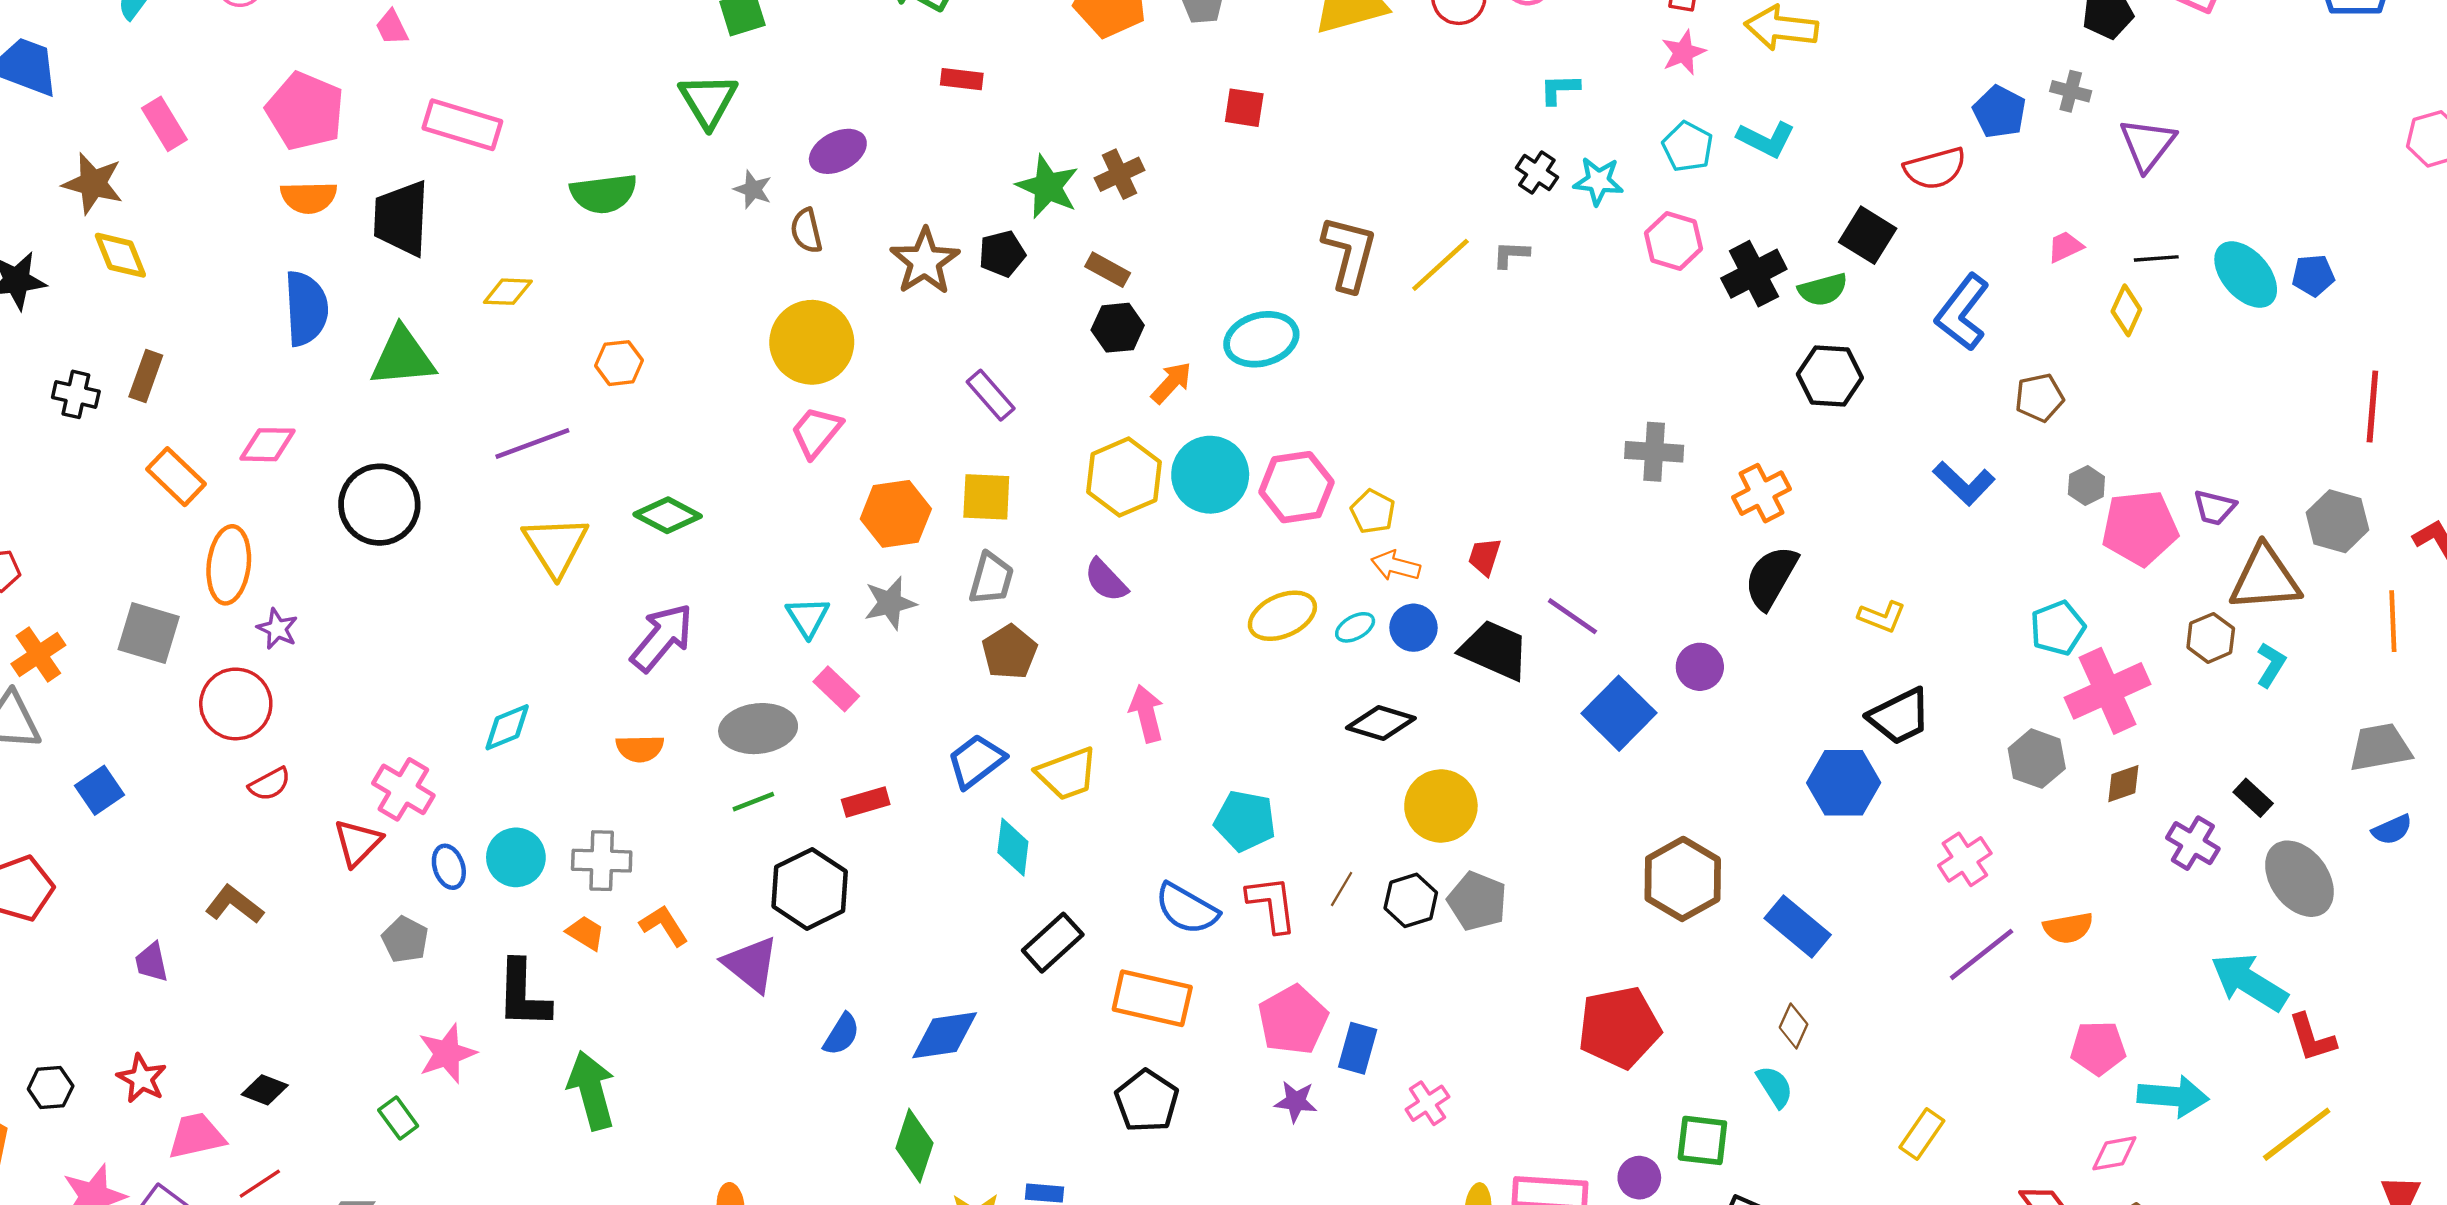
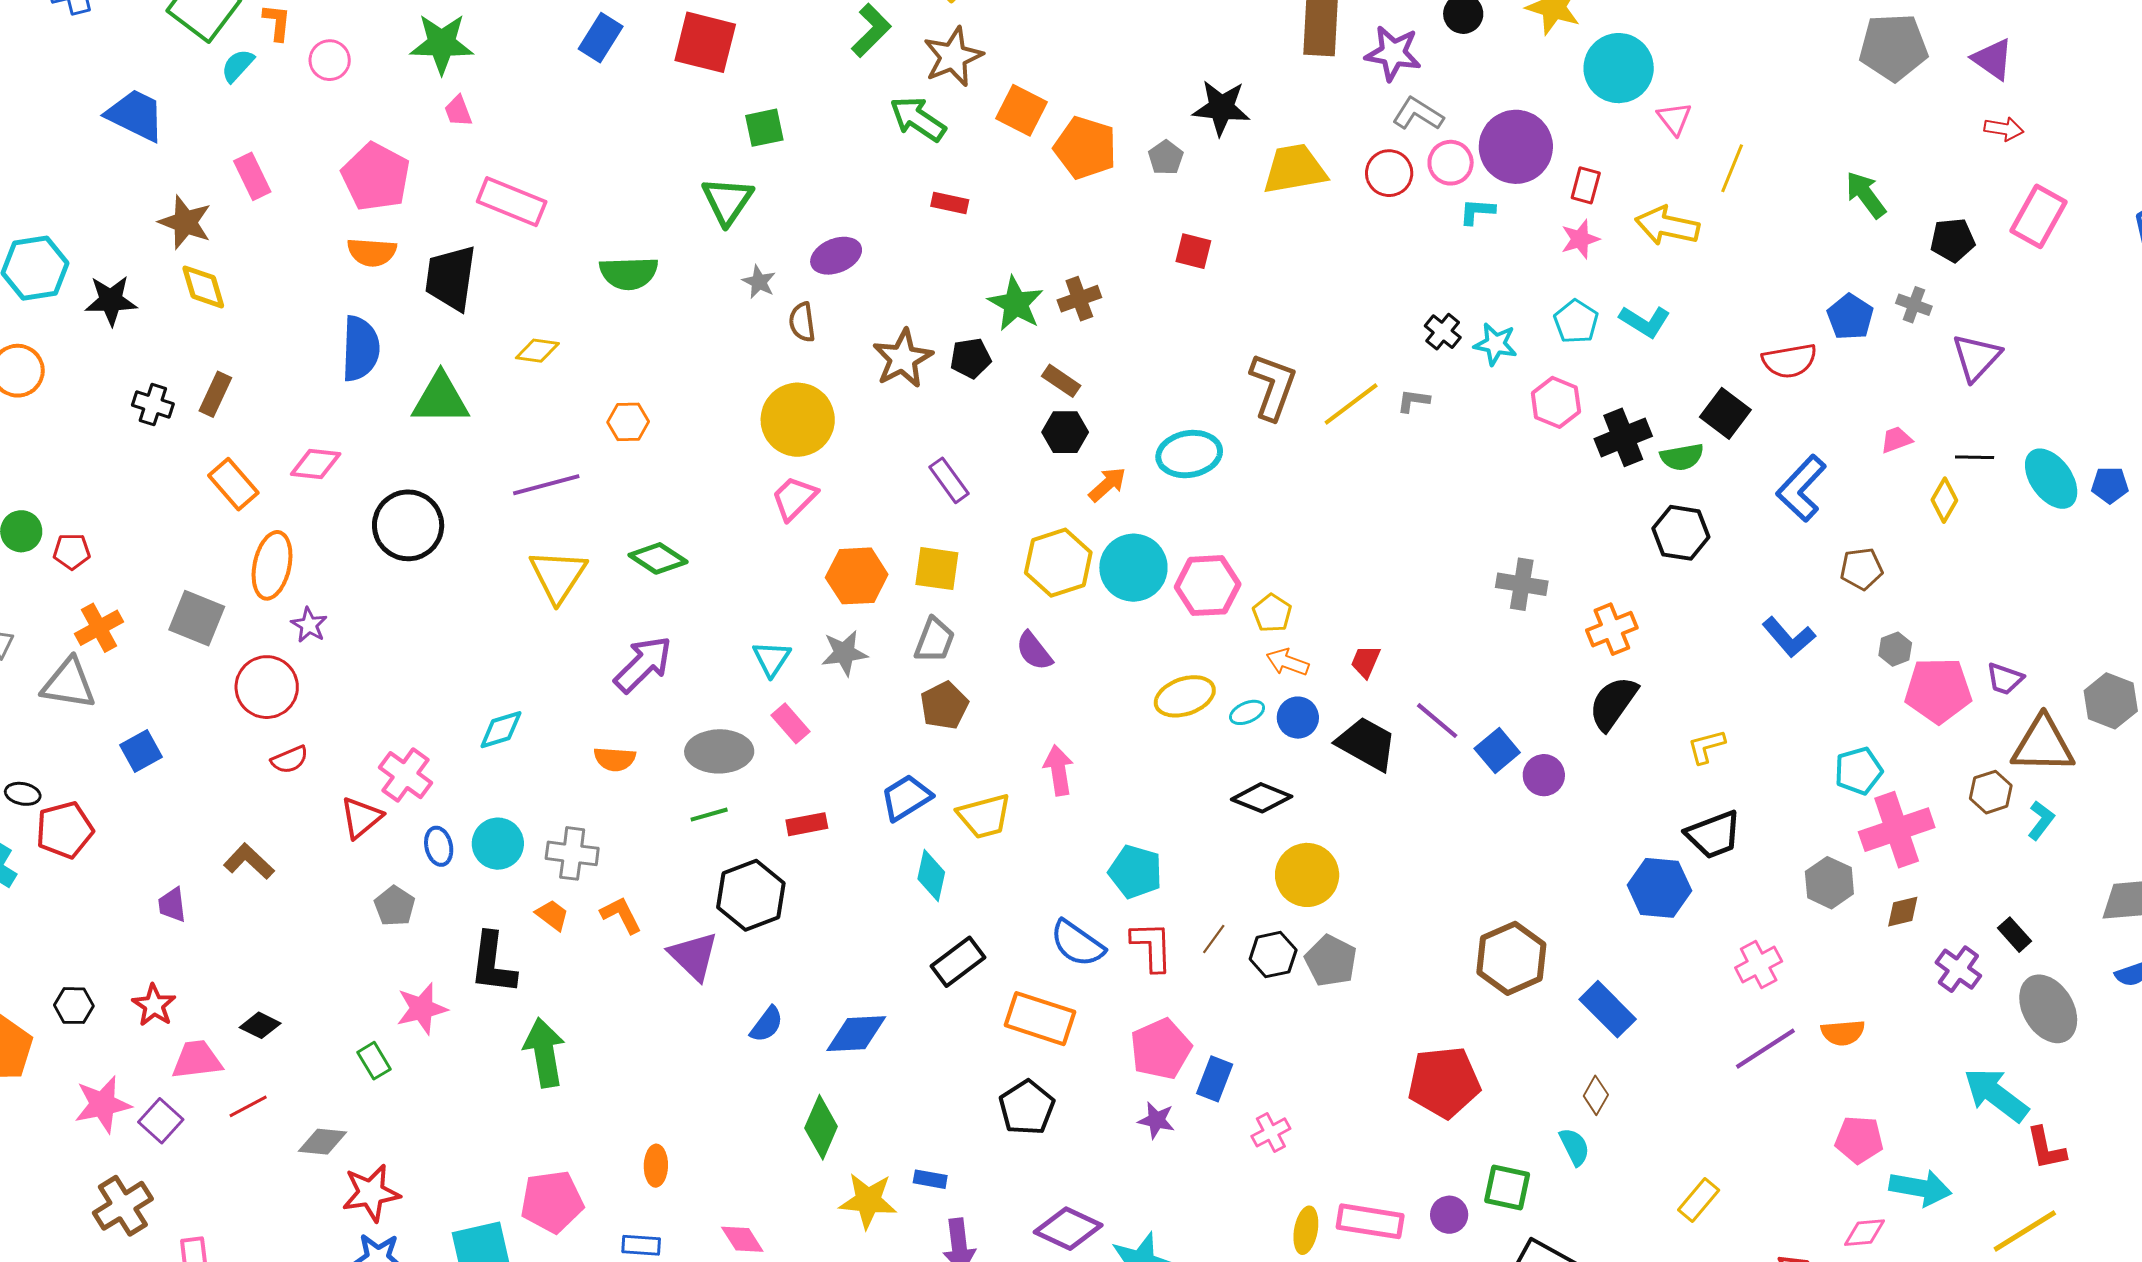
cyan L-shape: (1560, 89) -> (1477, 212), moved
yellow L-shape: (1882, 617) -> (1706, 746), turned 138
blue square: (1619, 713) -> (1497, 750), moved, size x0.7

